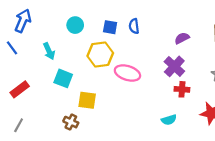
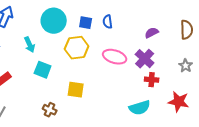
cyan circle: (75, 25) -> (54, 21), size x1.6
pink ellipse: (127, 73) -> (115, 57), moved
yellow square: (87, 100) -> (76, 90), moved
cyan semicircle: (169, 120) -> (140, 108), size x1.5

